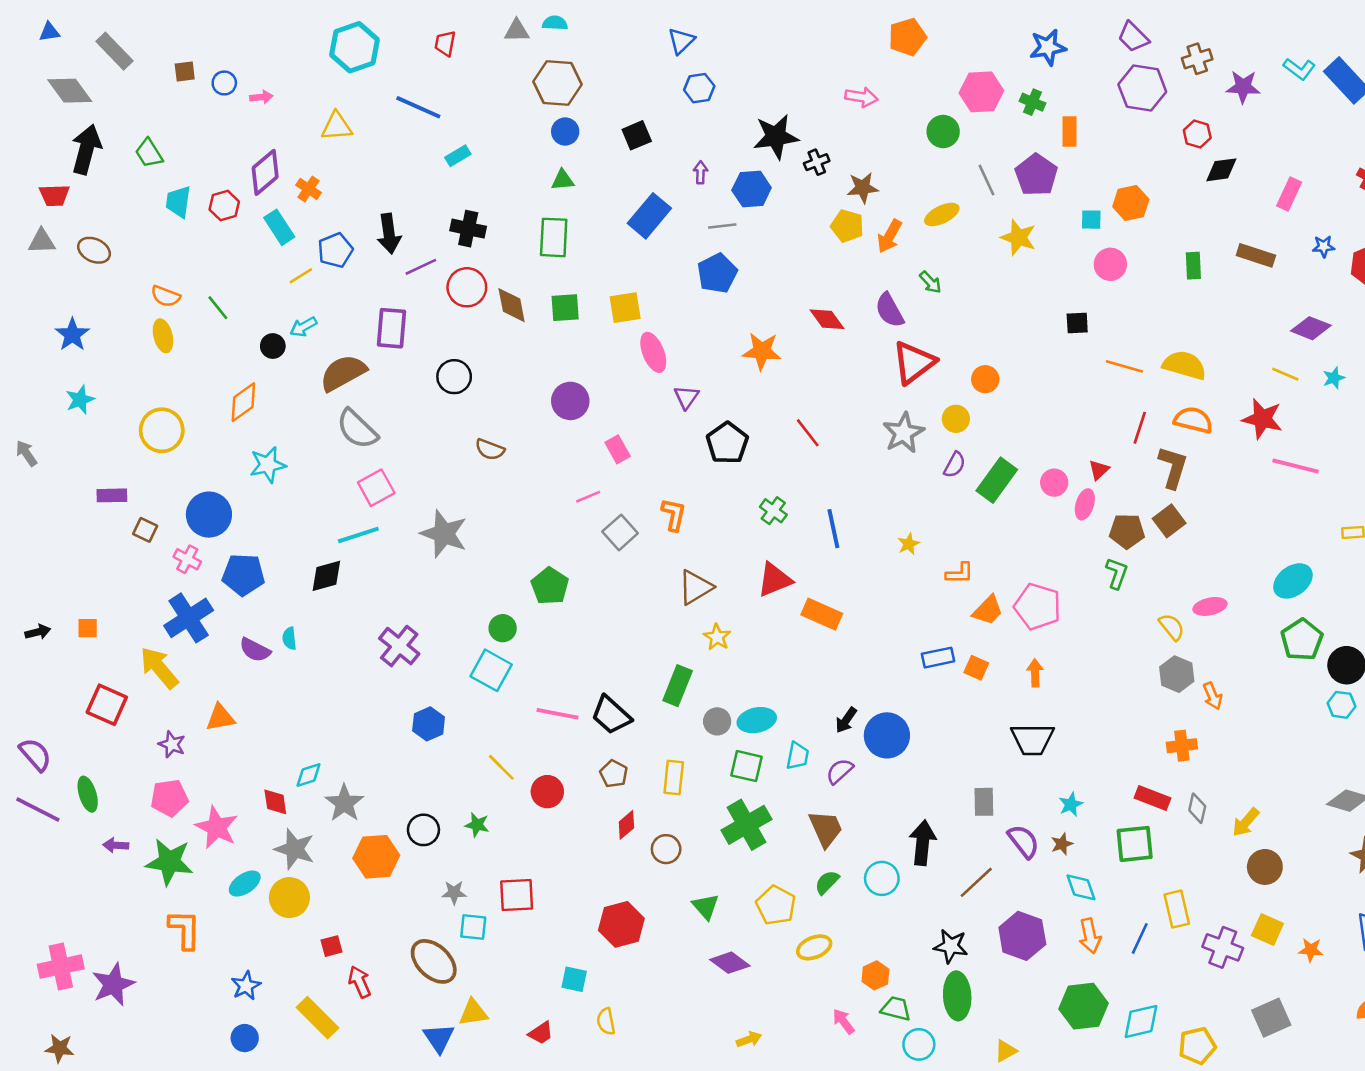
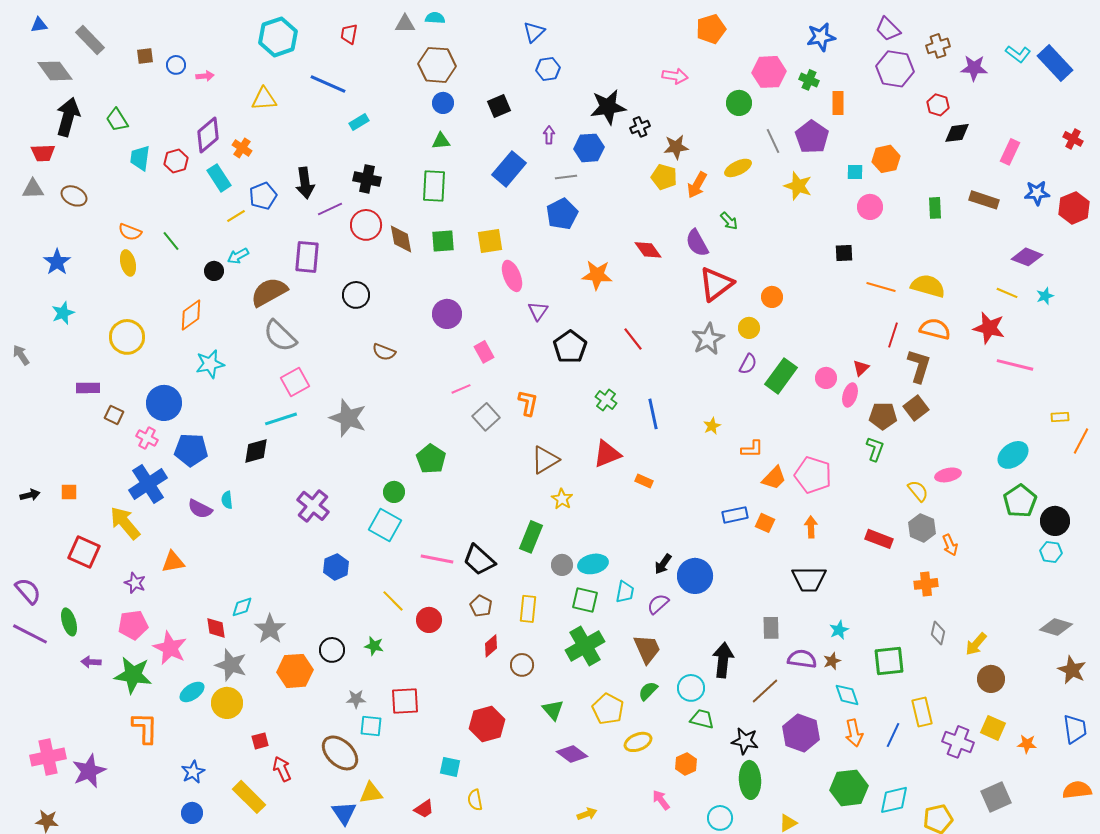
blue star: (1324, 246) -> (1037, 193), size x1.4
orange rectangle: (822, 614) -> (644, 481), size x0.6
red rectangle: (1153, 798) -> (879, 539), moved
purple semicircle: (1024, 841) -> (802, 659), turned -44
green trapezoid: (896, 1009) -> (702, 719), moved

